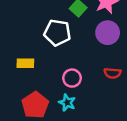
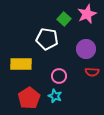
purple circle: (108, 33) -> (86, 49), moved
yellow rectangle: (25, 63) -> (21, 64), size x1.5

